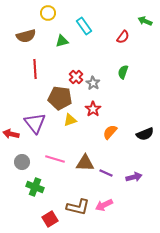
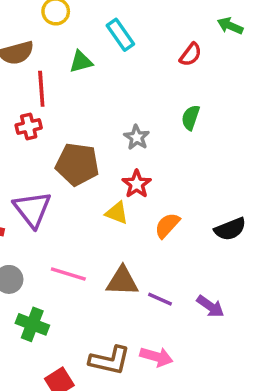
red line: (35, 69) -> (41, 89), moved
red cross: (76, 77) -> (29, 127), moved, turned 32
yellow triangle: (70, 120) -> (117, 213), moved, turned 40
purple arrow: (134, 177) -> (210, 306), turned 49
pink arrow: (104, 205) -> (156, 357), turned -138

